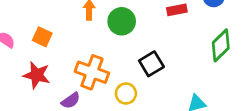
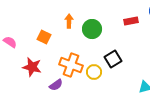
orange square: (42, 37) -> (44, 37), moved
yellow circle: (126, 94) -> (94, 72), moved

